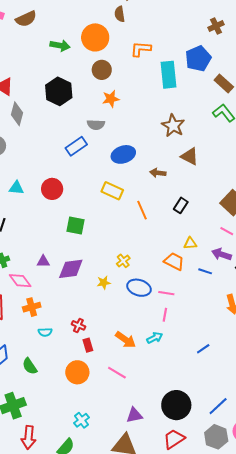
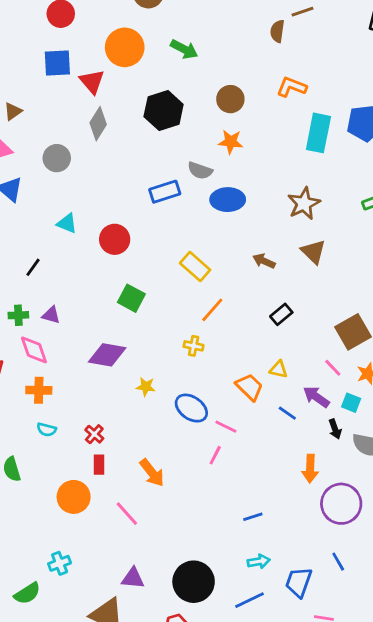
orange circle: (95, 37) -> (125, 47), moved
blue ellipse: (123, 154) -> (228, 200), moved
orange line: (142, 210) -> (212, 310), moved, turned 48
purple triangle: (43, 261) -> (51, 315), moved
yellow cross: (123, 261) -> (194, 346), moved, turned 32
cyan arrow: (155, 338) -> (259, 561), moved

